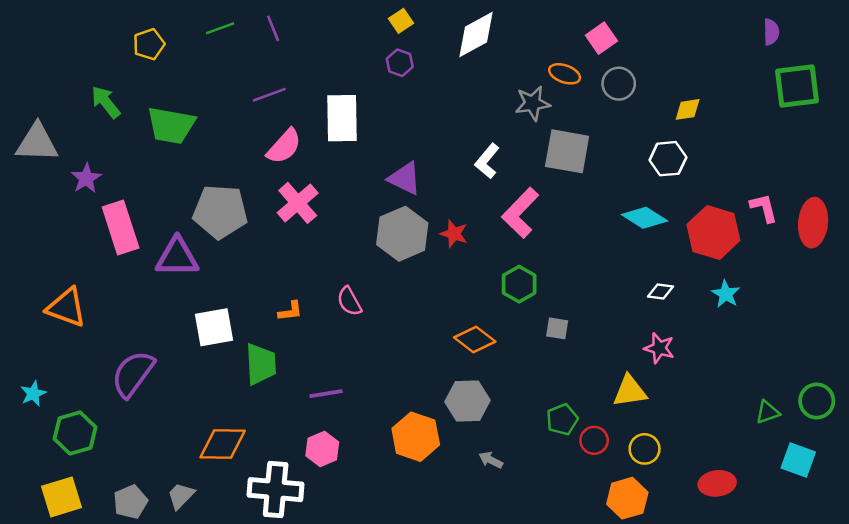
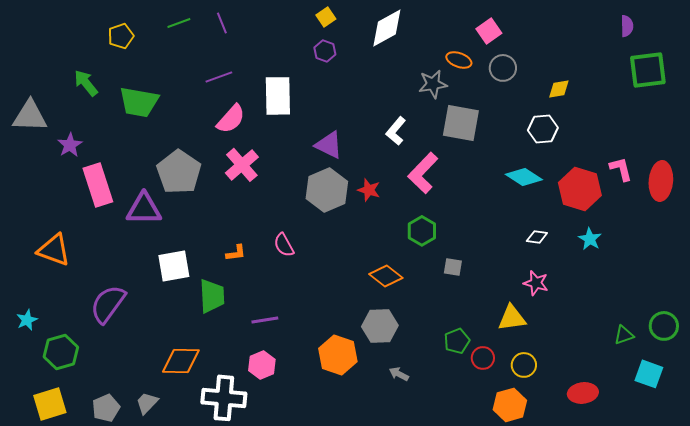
gray pentagon: (220, 212) -> (179, 172), turned 30

